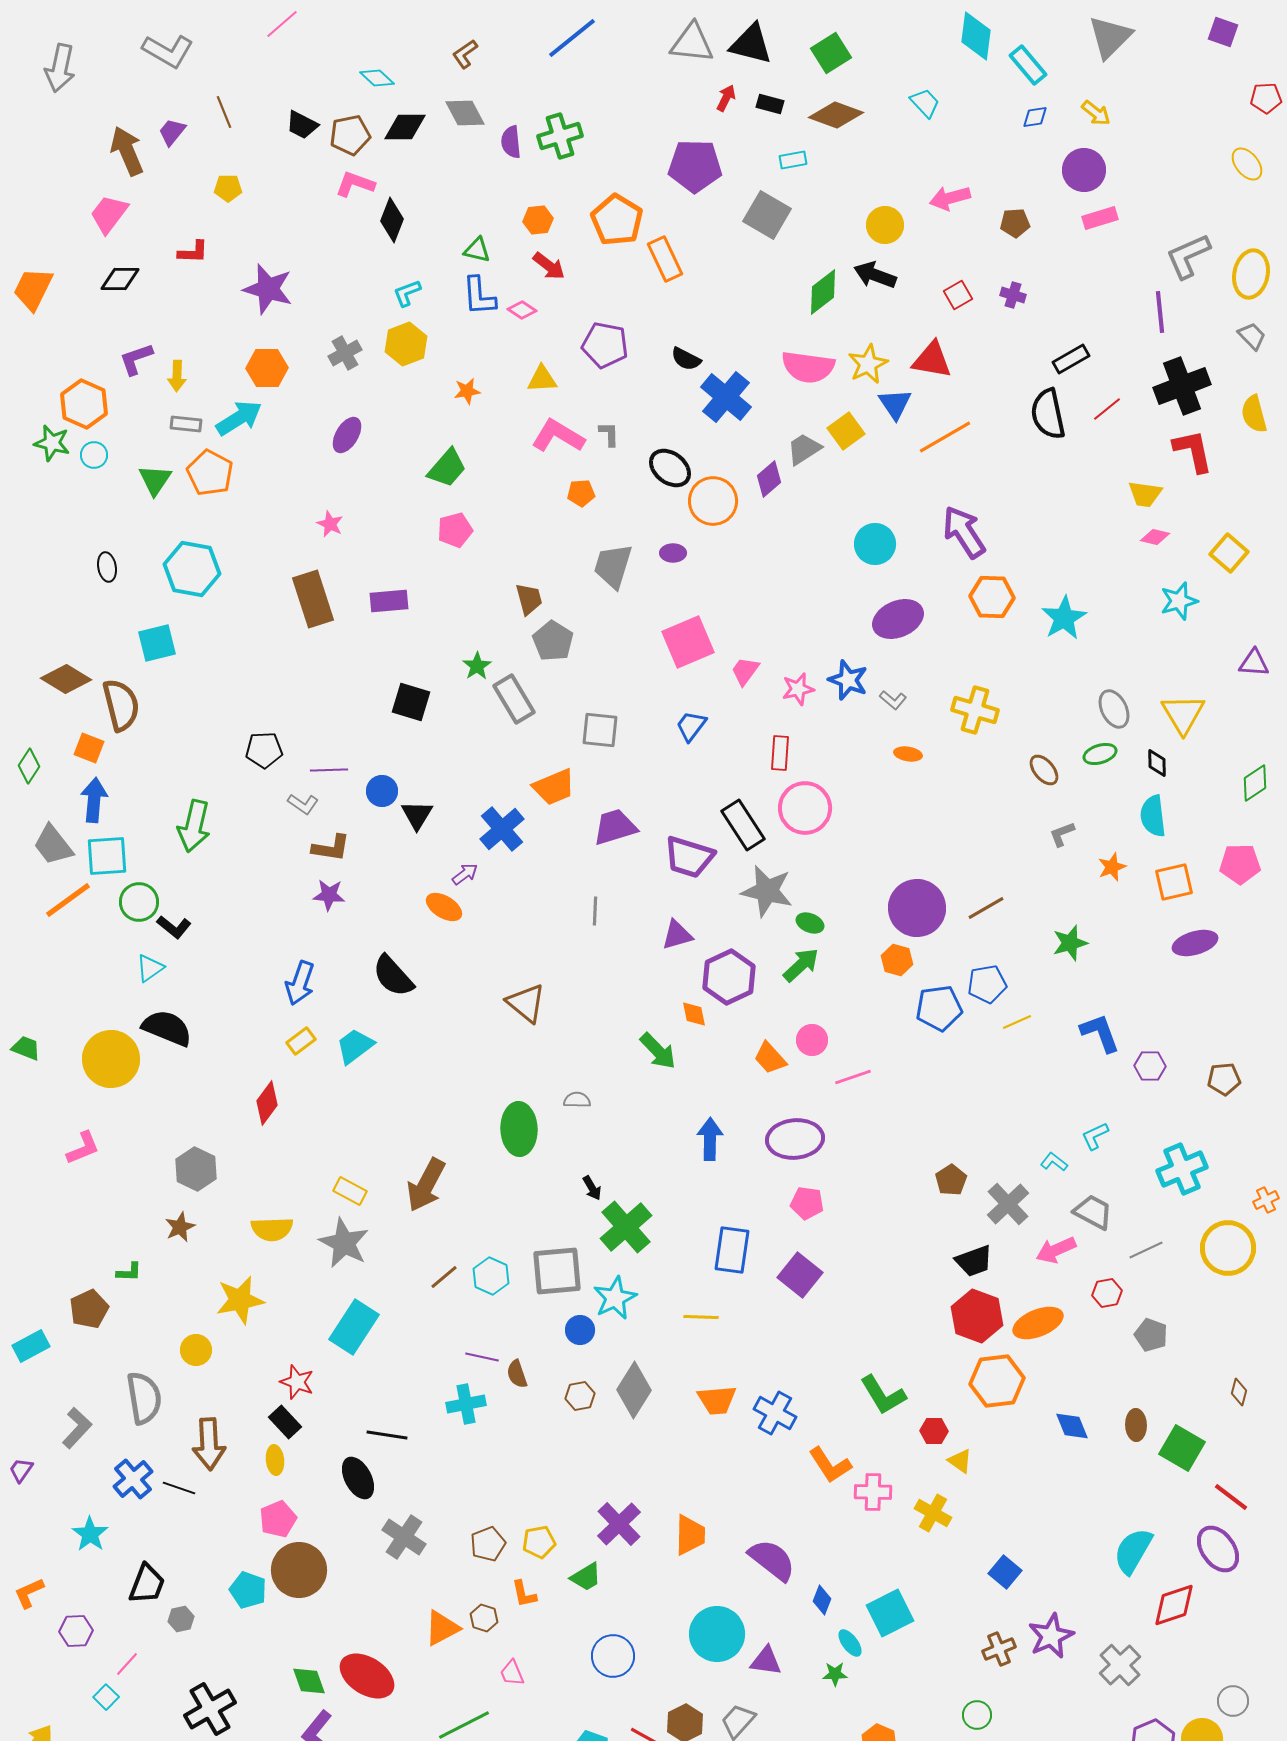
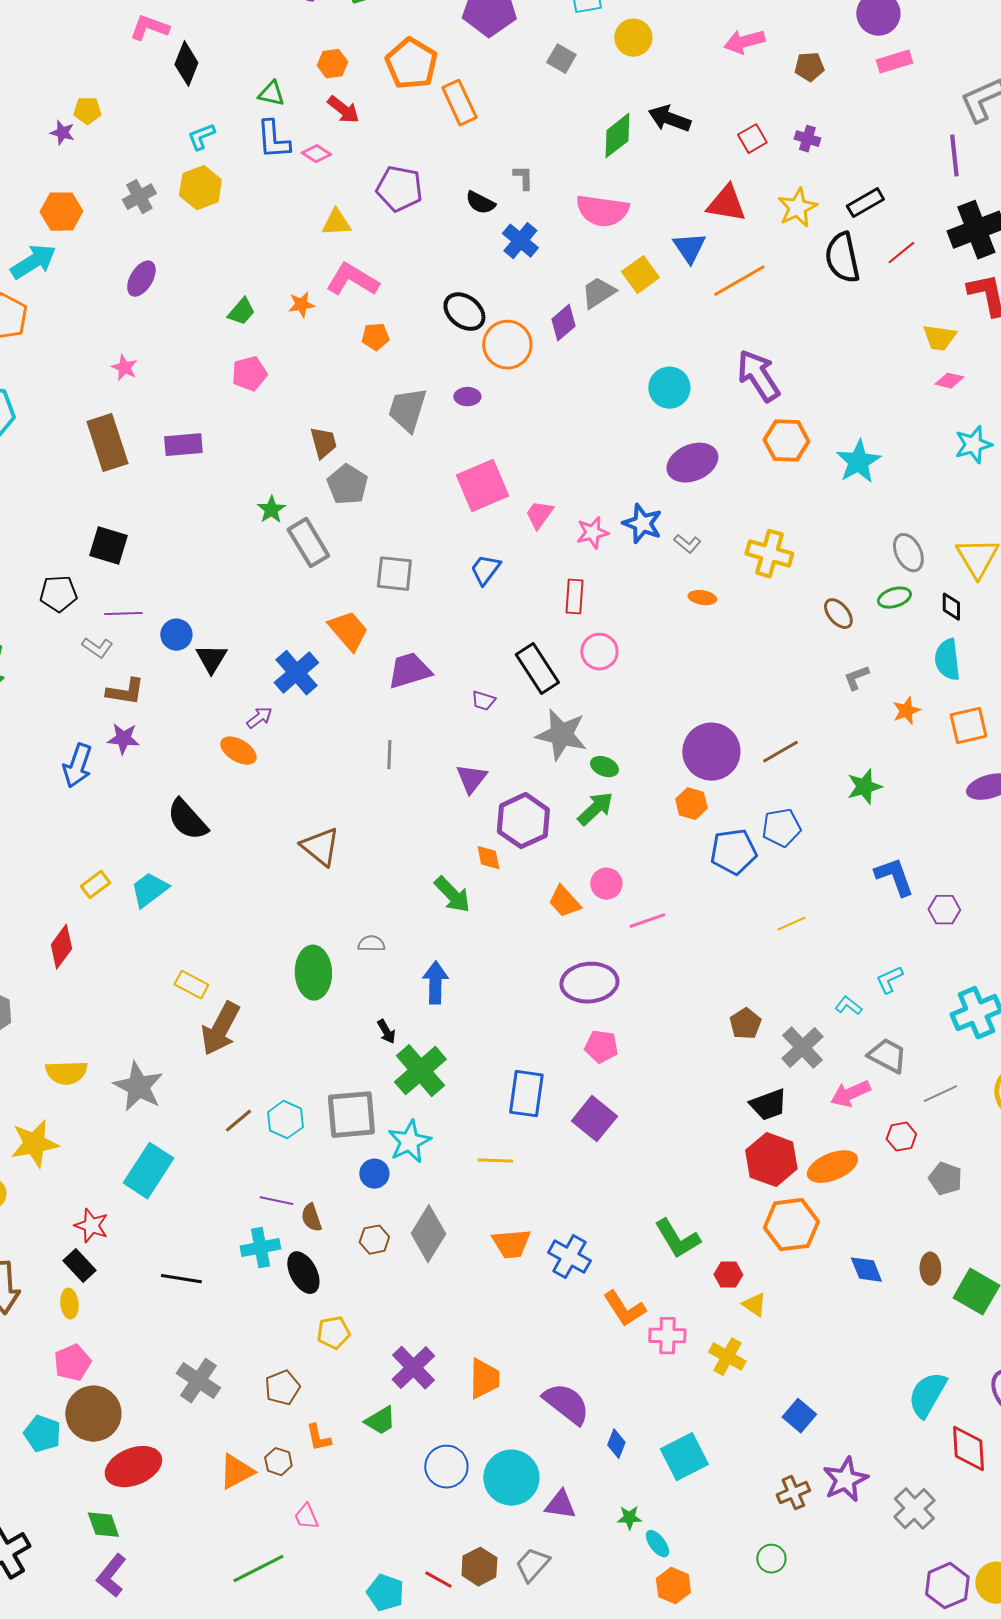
yellow pentagon: (228, 188) -> (87, 111), moved
gray square: (767, 215) -> (561, 59), size x0.6
yellow circle: (885, 225) -> (633, 38), moved
purple star: (268, 289) -> (62, 133), size x0.5
yellow star: (868, 364) -> (797, 208), moved
orange star: (467, 391) -> (301, 305), moved
blue cross: (726, 397) -> (520, 241), size x0.7
gray L-shape: (609, 434) -> (523, 178), moved
green trapezoid: (447, 468) -> (241, 312), size x0.7
black square: (411, 702) -> (108, 546), moved
orange trapezoid: (554, 787) -> (348, 631), turned -108
pink circle: (805, 808) -> (599, 652), size x0.7
purple trapezoid: (689, 857) -> (483, 701), size x0.5
purple triangle: (677, 935) -> (471, 779), turned -36
blue arrow: (300, 983) -> (77, 766), moved
yellow line: (1017, 1022) -> (791, 924), moved
blue arrow: (710, 1139) -> (435, 983), moved
yellow rectangle: (350, 1191) -> (191, 985), moved
black ellipse: (358, 1478) -> (303, 1273), moved
yellow pentagon: (539, 1542) -> (333, 1333), moved
red diamond: (1174, 1605) -> (968, 1449), turned -75
cyan ellipse: (850, 1643) -> (657, 1544), moved
blue circle: (613, 1656) -> (446, 1467), moved
red ellipse: (367, 1676) -> (133, 1467), moved, turned -54

